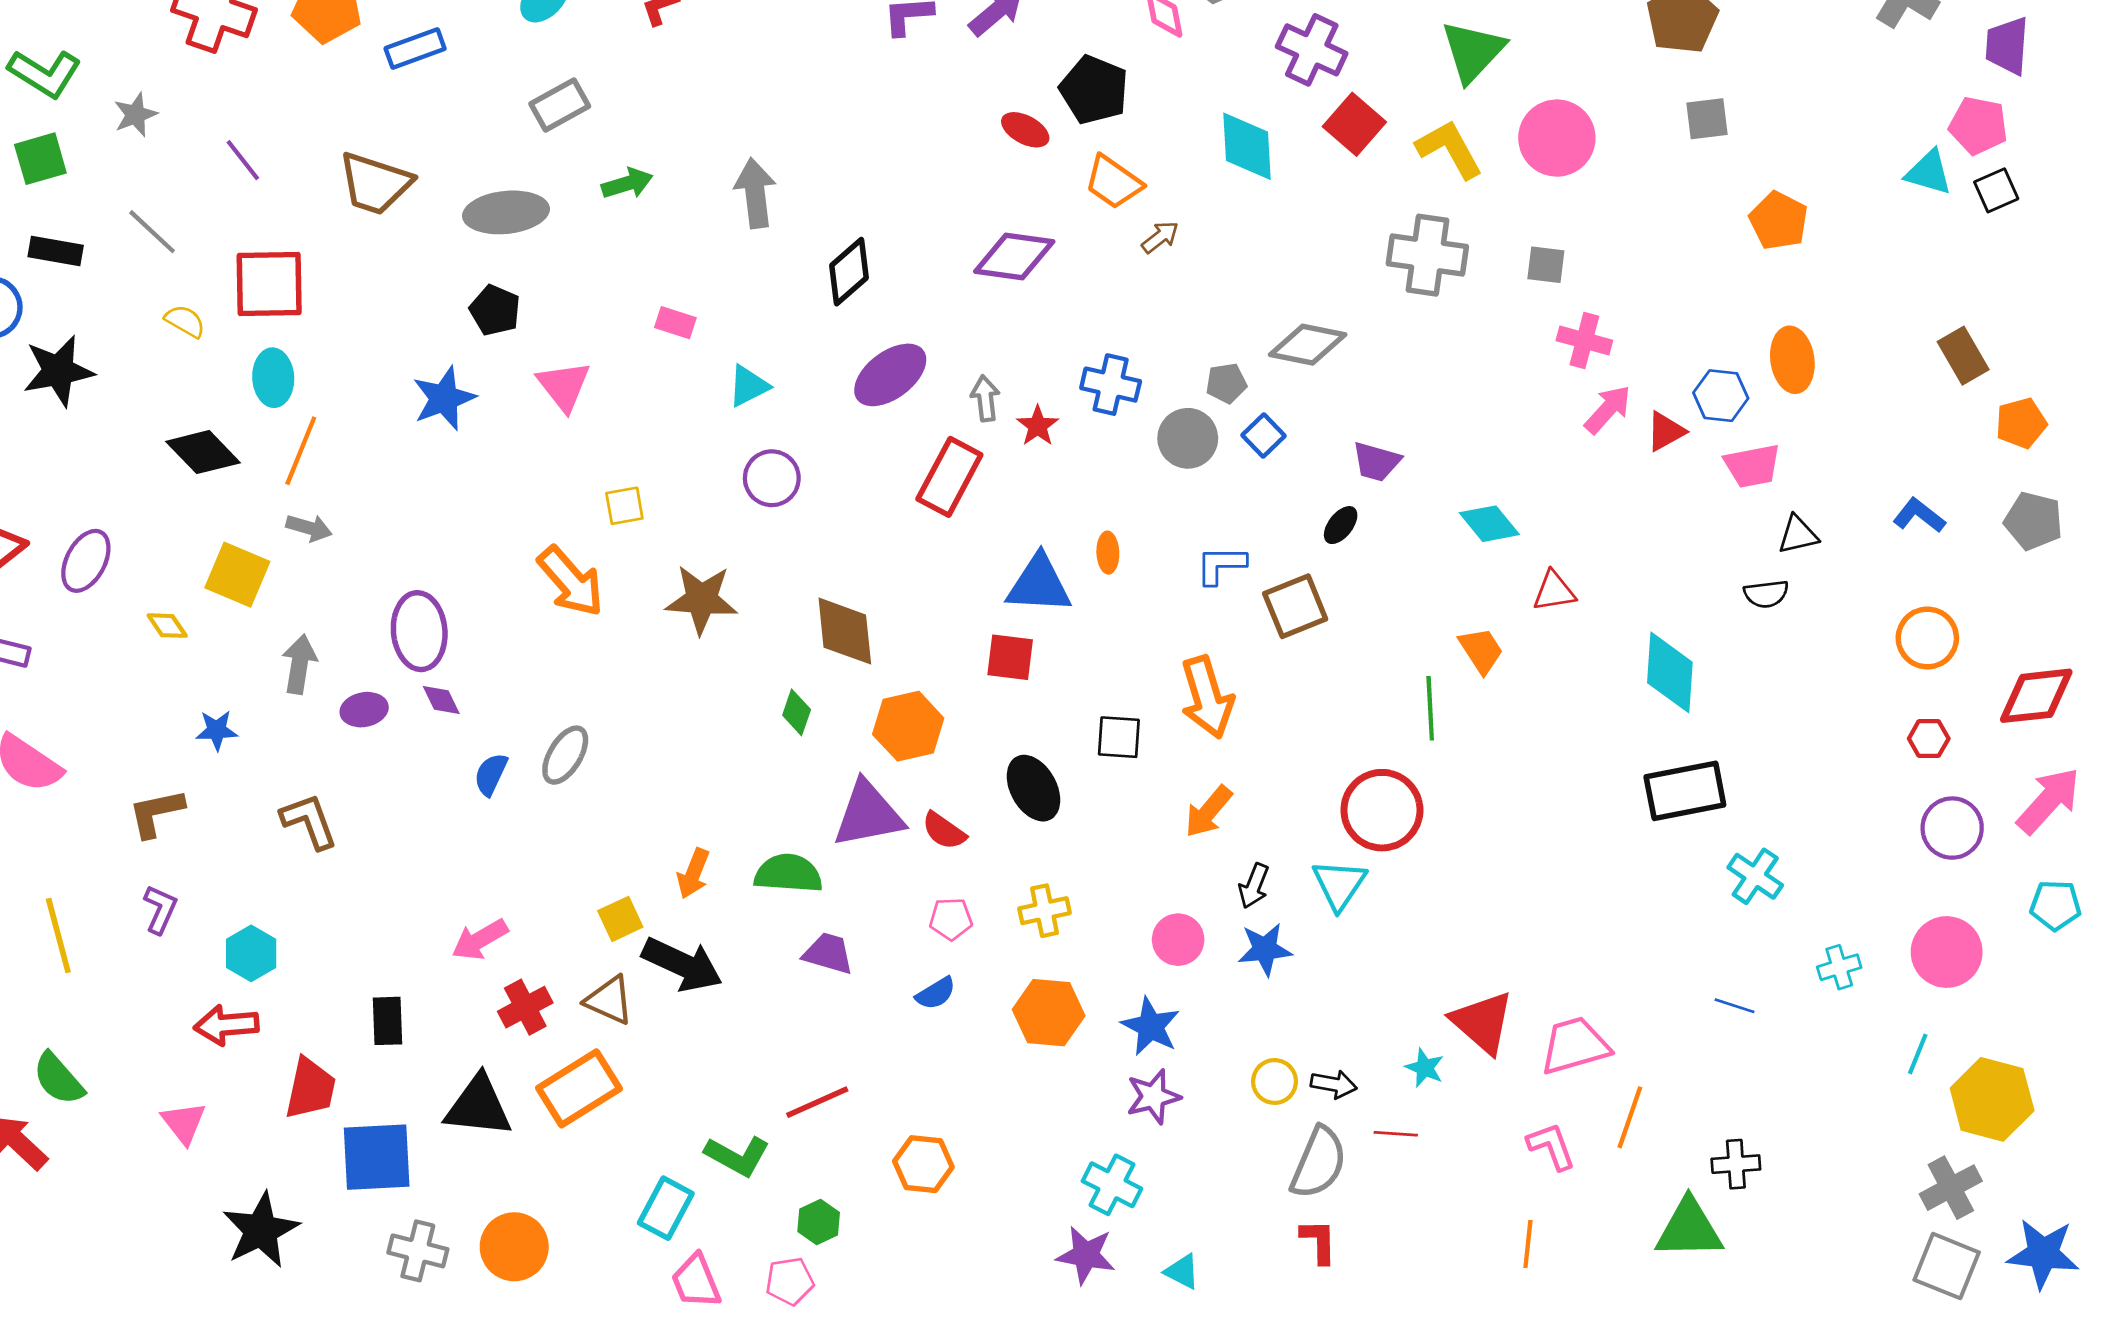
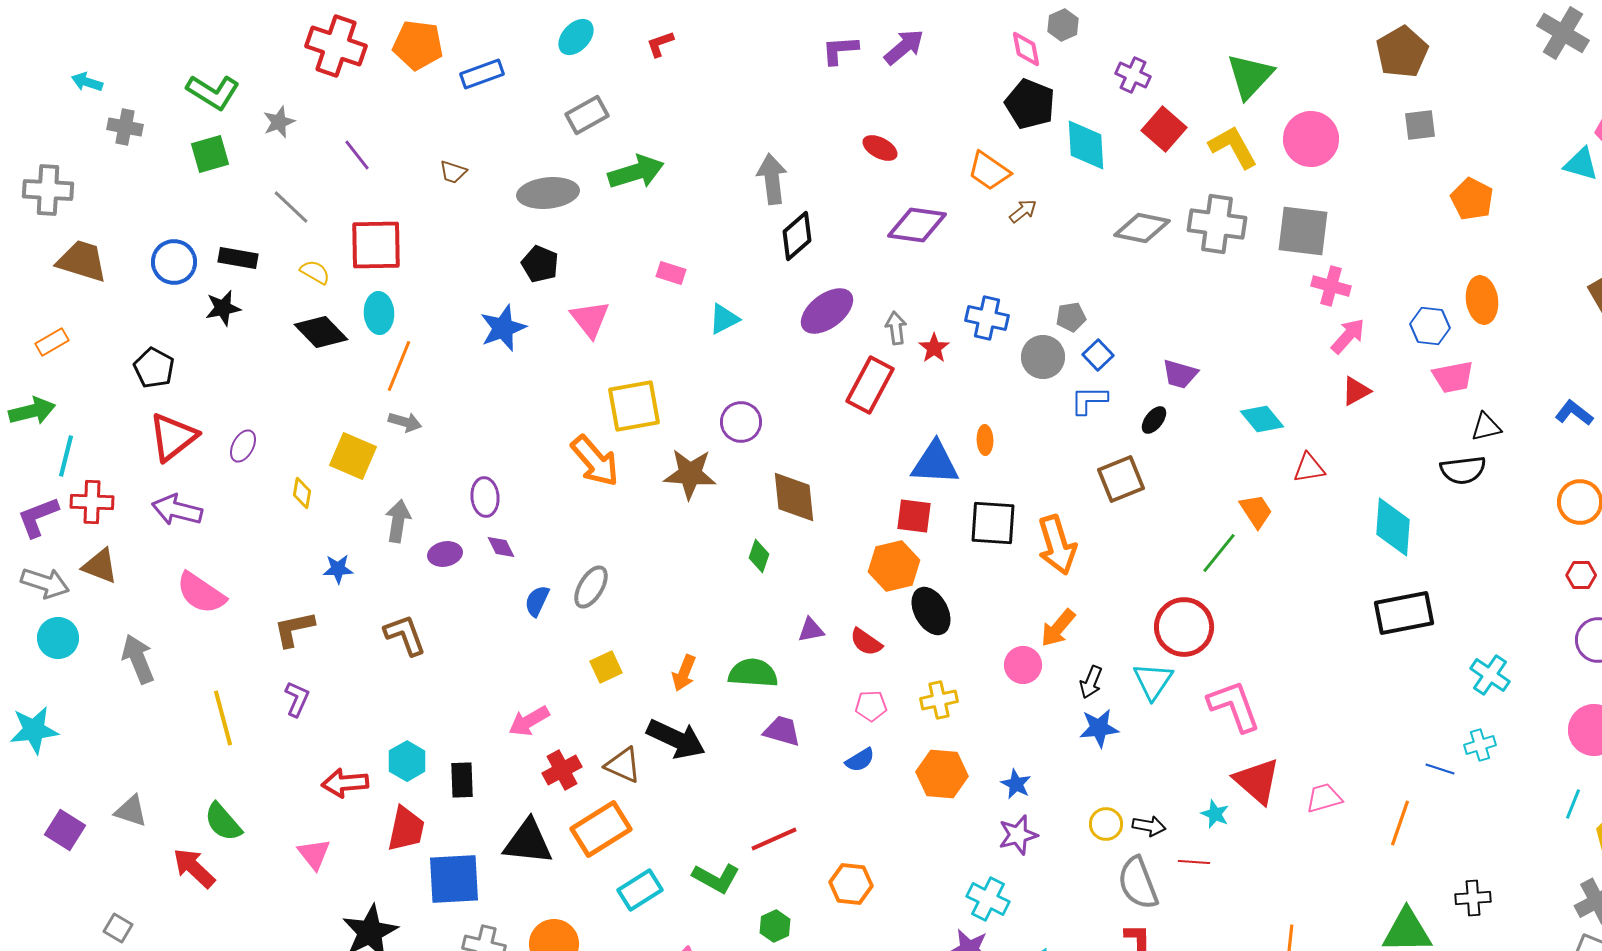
purple cross: (1312, 50) -> (1133, 75), size x0.7
black pentagon: (1094, 90) -> (1030, 104), moved
red ellipse: (1025, 130) -> (880, 148), moved
brown trapezoid: (375, 183) -> (453, 172), size x0.5
green arrow: (627, 183) -> (636, 172), size x1.5
gray arrow: (755, 193) -> (772, 179), moved
black rectangle: (56, 251) -> (238, 258), moved
gray square: (1546, 265) -> (1303, 231), size x1.8
gray diamond: (1308, 345) -> (1142, 228), moved
black star: (58, 371) -> (223, 308), size x0.7
red triangle: (1666, 431) -> (1356, 391), moved
black diamond: (203, 452) -> (321, 332), moved
purple circle: (772, 478) -> (741, 422), moved
yellow square: (624, 506) -> (634, 406), size x1.8
purple ellipse: (86, 561) -> (243, 446), size x0.7
blue L-shape: (1221, 565) -> (1089, 400), moved
black semicircle: (1766, 594) -> (1463, 470), size x1.4
yellow diamond: (167, 626) -> (302, 493), turned 44
purple ellipse: (419, 631) -> (485, 497), size x0.7
green line: (1430, 708) -> (1219, 553), turned 42
orange hexagon: (908, 726) -> (894, 566), moved
black square: (1119, 737) -> (993, 523), moved, size x1.4
purple triangle: (868, 814) -> (811, 630), size x0.5
cyan cross: (1755, 876) -> (1490, 675), moved
yellow square: (620, 919) -> (606, 667), moved
pink circle: (1178, 940) -> (1023, 665), moved
cyan hexagon: (251, 953) -> (407, 761), moved
cyan cross: (1839, 967) -> (1480, 745), moved
blue star: (1151, 1026) -> (1016, 784), size x0.7
pink trapezoid: (1575, 1046) -> (1324, 798), size x0.7
orange line: (1630, 1117) -> (1400, 823), moved
pink L-shape: (1551, 1146) -> (1234, 706), moved, size x1.5
gray semicircle: (1319, 1163) -> (1138, 883), turned 136
black cross: (1736, 1164) -> (1473, 898), moved
cyan rectangle: (666, 1208) -> (640, 890), moved, turned 30

